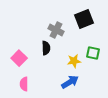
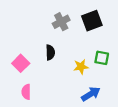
gray cross: (56, 30) -> (61, 22), moved, turned 35
blue arrow: (70, 82) -> (91, 94), moved

